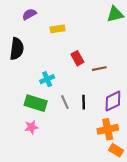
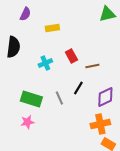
purple semicircle: (29, 14) -> (25, 14), turned 144
cyan cross: (47, 79) -> (45, 63), moved
black line: (84, 102) -> (78, 88), moved, turned 32

